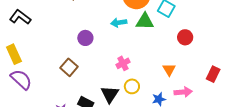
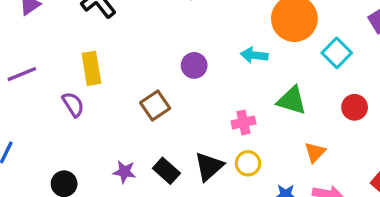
green triangle: (145, 21) -> (292, 100), moved
yellow rectangle: (14, 54) -> (91, 68), moved
purple semicircle: (21, 79) -> (73, 104), size x0.7

